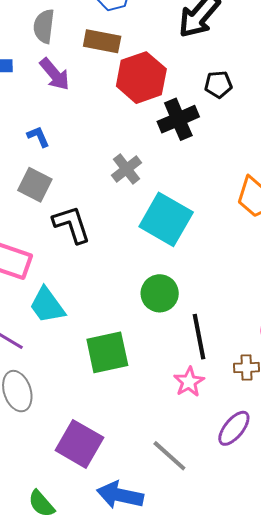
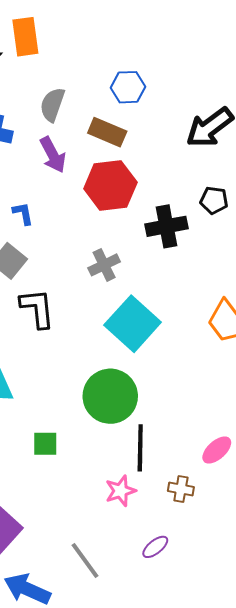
red hexagon: (141, 78) -> (110, 185), moved
green circle: (160, 293) -> (110, 396), size x1.4
green square: (107, 352) -> (45, 444), size x0.6
purple ellipse: (234, 428) -> (155, 547), size x0.7

